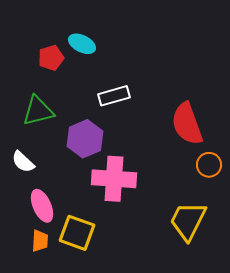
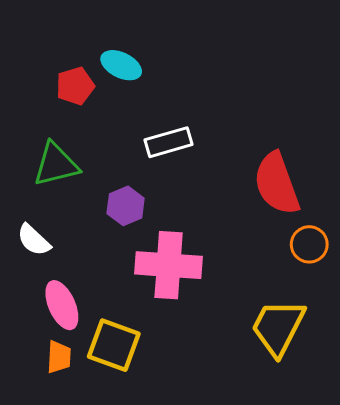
purple hexagon: (85, 139) -> (126, 206), size x0.7

